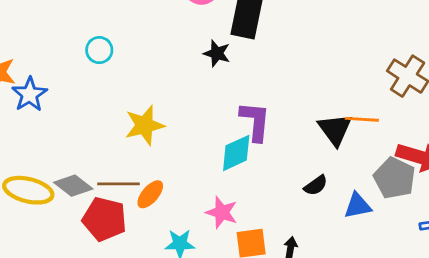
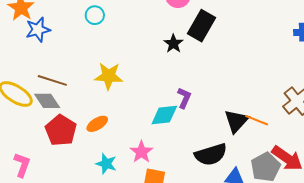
purple L-shape: (255, 121) -> (184, 98), size x0.7
brown line: (119, 184) -> (52, 80), moved
black semicircle: (316, 185) -> (211, 155), size x1.8

